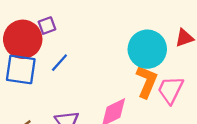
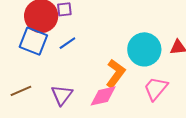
orange L-shape: (147, 82) -> (116, 73), moved

